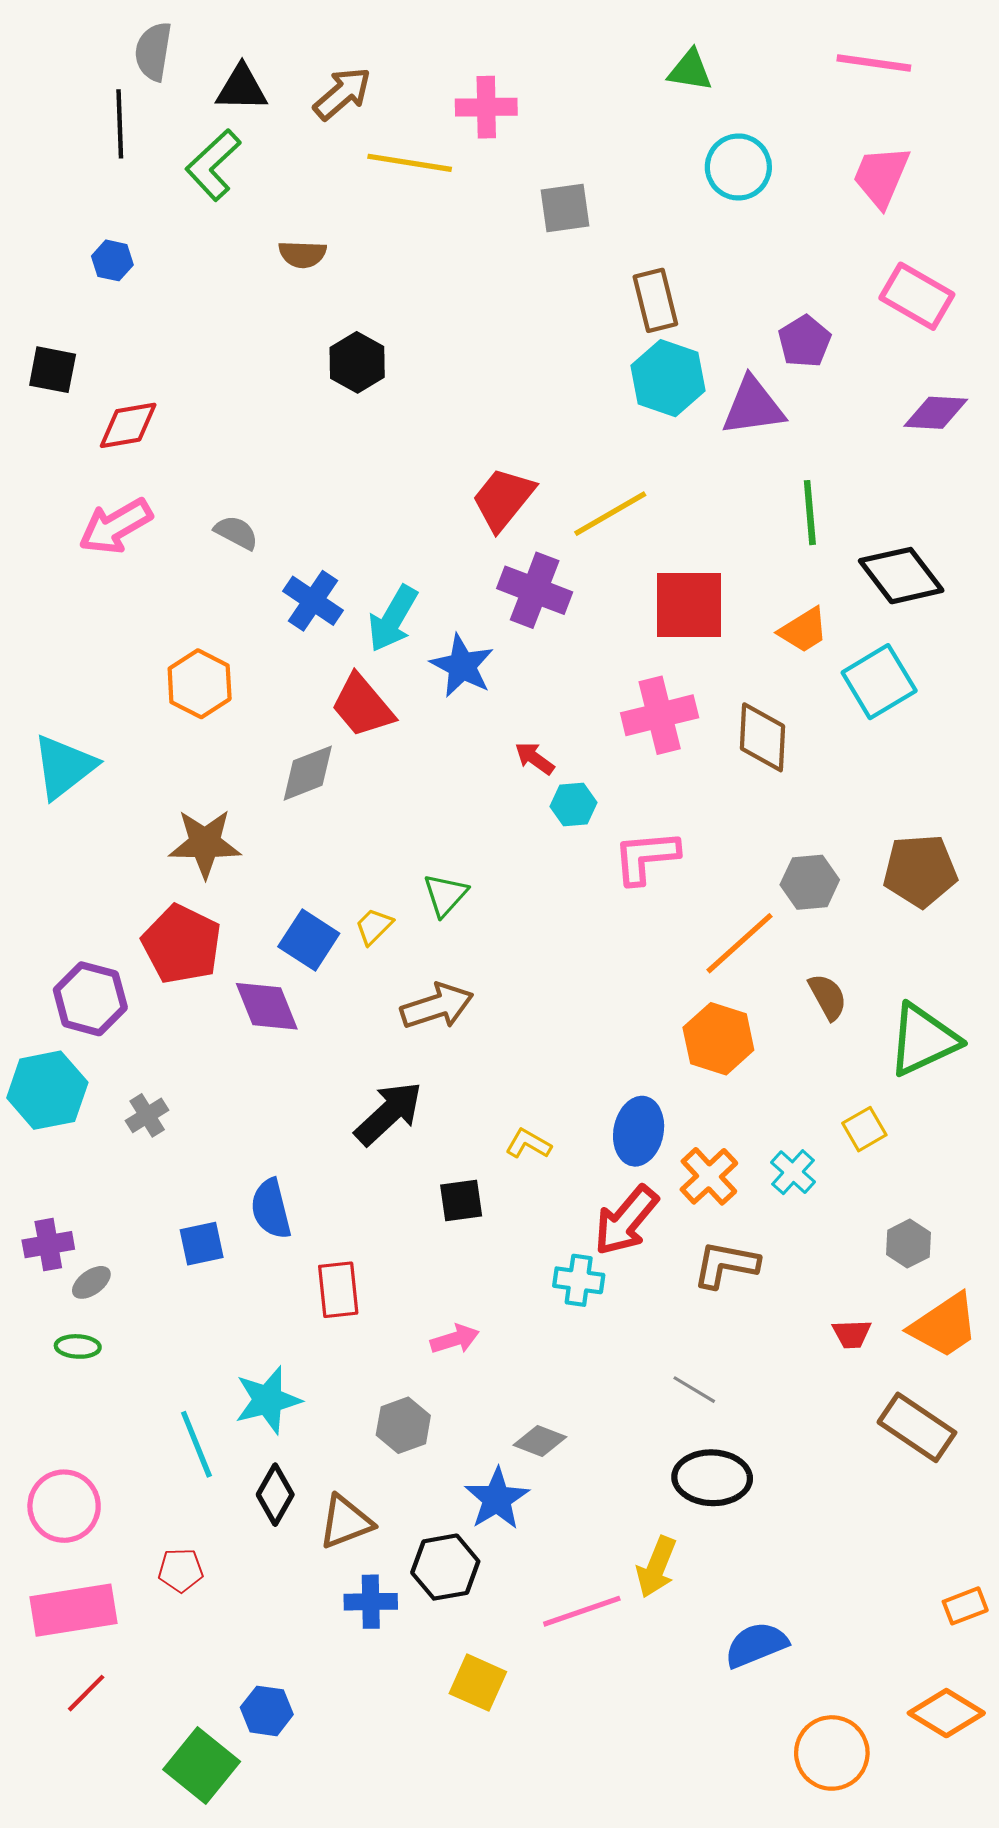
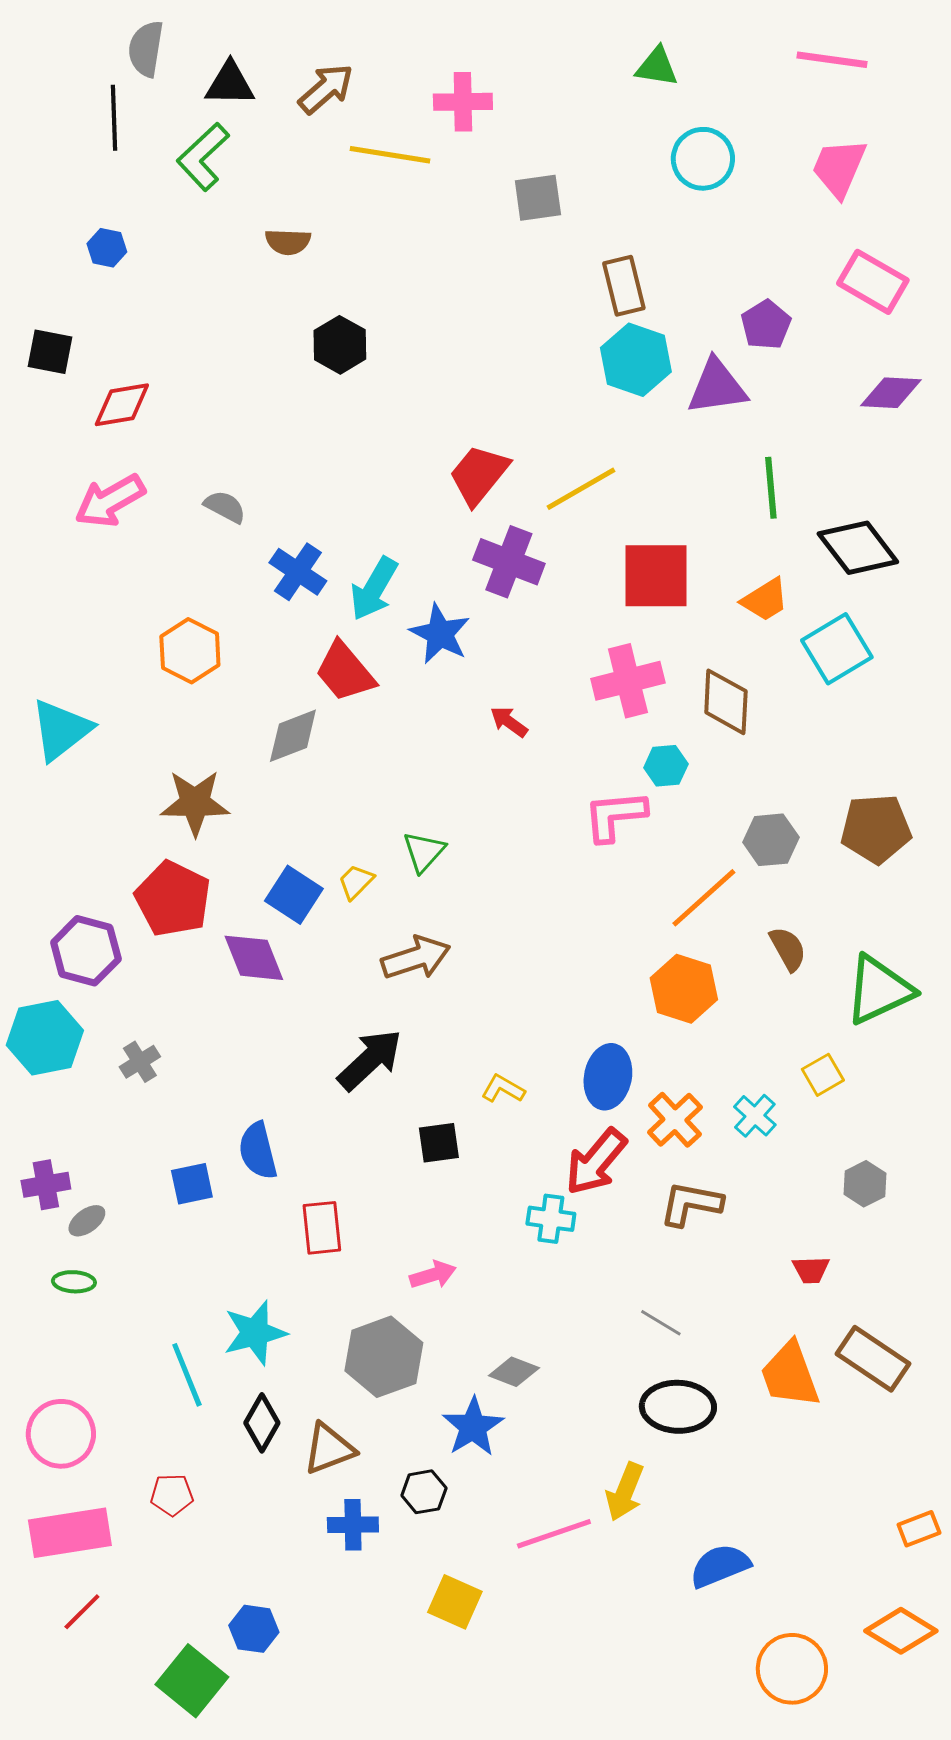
cyan hexagon: (573, 805) -> (666, 766), moved
orange trapezoid: (944, 1325) -> (790, 1375), moved, turned 104
gray hexagon: (403, 1425) -> (384, 1357), size x1.5
black hexagon: (445, 1567) -> (424, 1492), size x0.7

